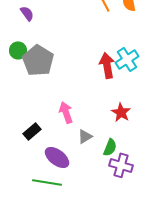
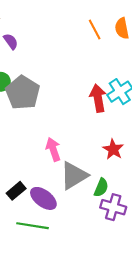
black rectangle: (32, 131) -> (16, 191), moved
gray triangle: (85, 136) -> (74, 176), size x1.8

